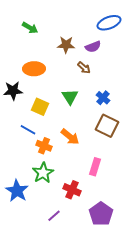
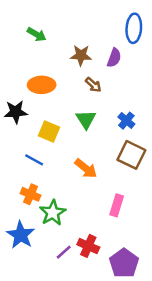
blue ellipse: (109, 23) -> (134, 28), turned -65
purple semicircle: (93, 47) -> (114, 58), turned -49
brown arrow: (84, 68) -> (93, 85), moved
orange cross: (44, 146) -> (30, 194), moved
red cross: (72, 190) -> (88, 246), moved
purple line: (54, 216) -> (64, 252), moved

